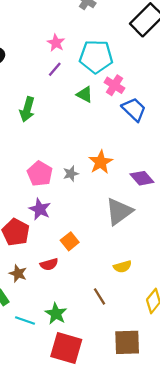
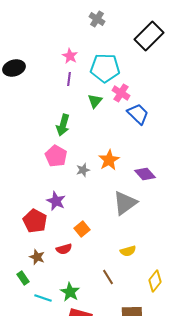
purple line: (55, 69) -> (69, 79), turned -32
green triangle: (85, 94) -> (95, 101), turned 42
green arrow: (27, 109) -> (63, 125), moved
pink pentagon: (40, 174) -> (56, 156), moved

